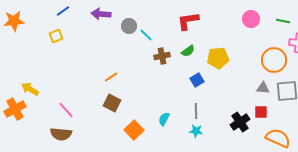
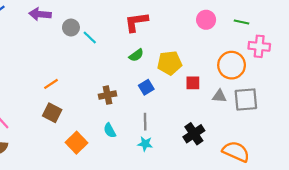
brown cross: (162, 56) -> (108, 95), moved
red square: (261, 112) -> (193, 83), moved
cyan semicircle: (164, 119) -> (110, 130), turned -56

